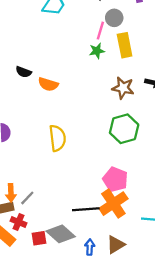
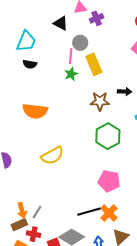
black semicircle: (24, 72) -> (30, 64), moved
orange semicircle: (48, 84) -> (35, 111), size x1.4
yellow semicircle: (57, 138) -> (52, 156), turned 80
orange cross: (113, 204) -> (109, 213), moved, size x0.7

